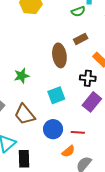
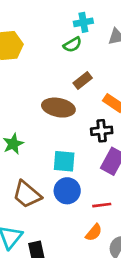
brown ellipse: (59, 55) -> (58, 108), turned -60
cyan square: (56, 95) -> (64, 161), turned 36
blue circle: (53, 129) -> (67, 191), moved

